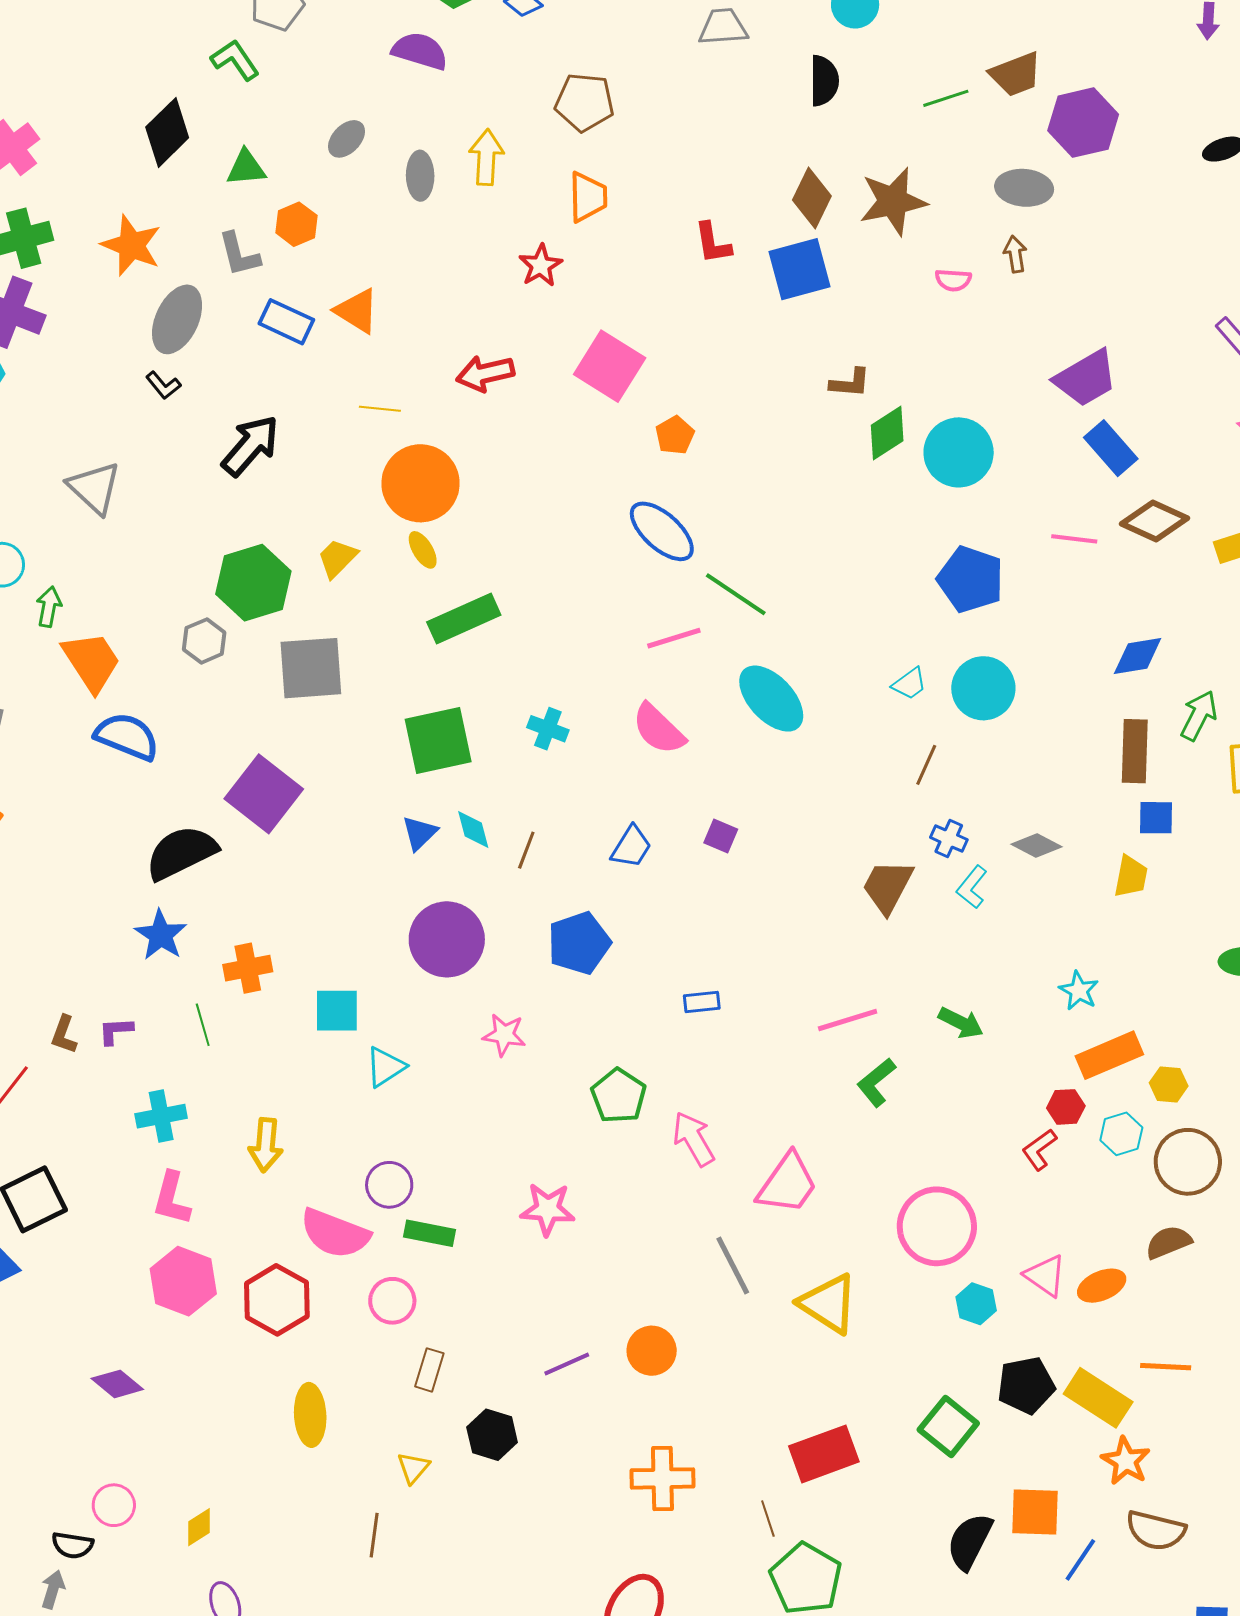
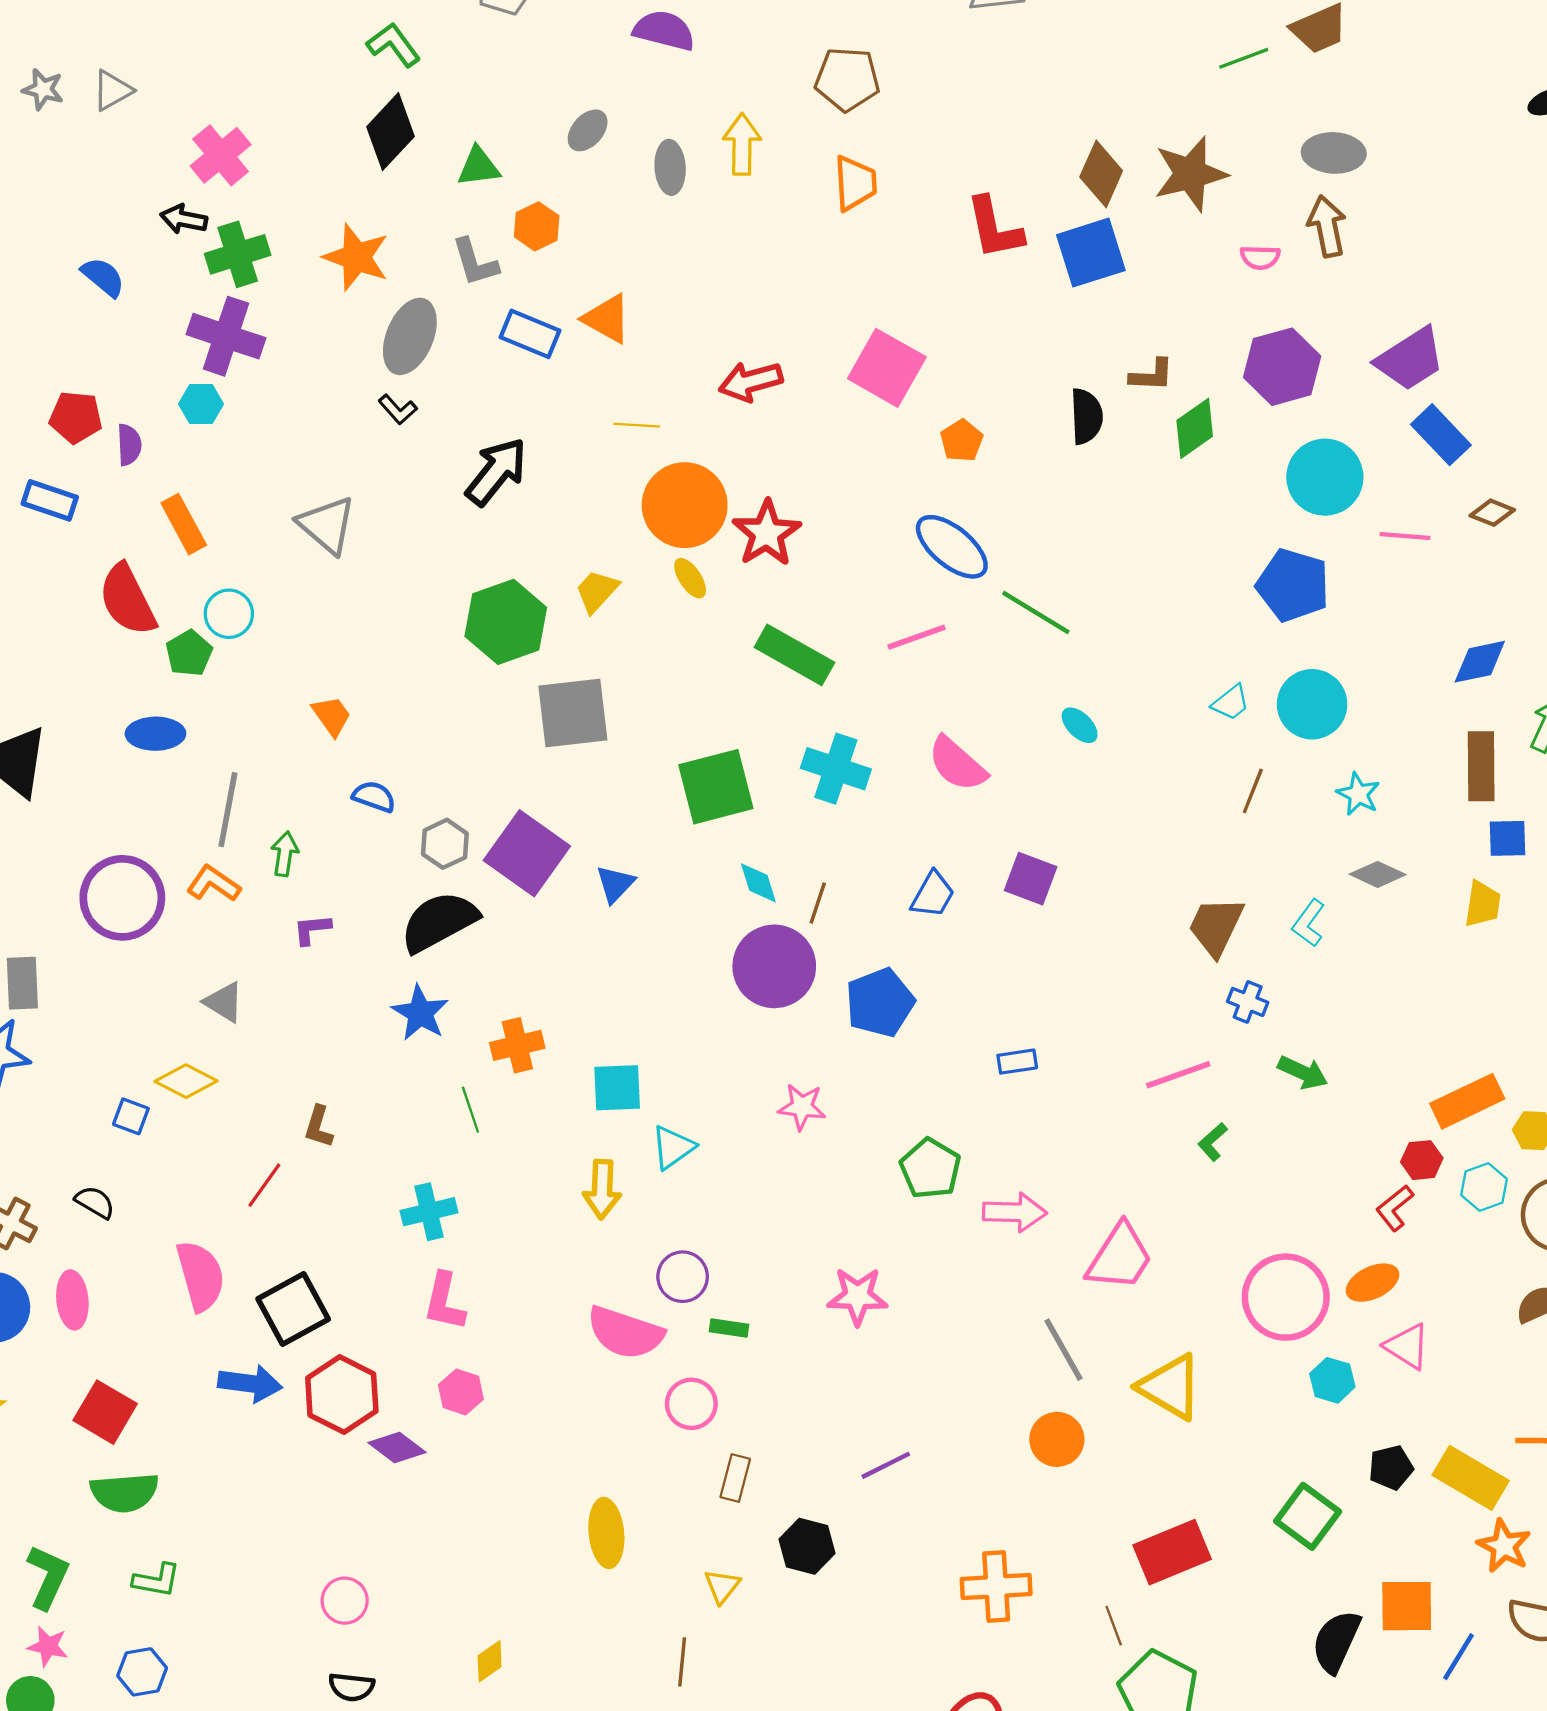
green L-shape: (235, 60) -> (394, 45), moved
black semicircle: (824, 81) -> (1086, 416), moved
purple hexagon: (1083, 123) -> (1282, 367), moved
red L-shape: (713, 243) -> (994, 228), size x1.4
brown arrow: (1015, 254) -> (1327, 226), size x1.5
red star: (541, 266) -> (767, 533), moved, size x1.4
cyan circle: (959, 452) -> (1325, 477), moved
brown diamond: (1155, 521) -> (1492, 513), size x0.6
green arrow: (49, 607) -> (285, 854), moved
green rectangle: (464, 618) -> (794, 655), moved, turned 56
pink line: (674, 638) -> (917, 637), moved
gray hexagon: (204, 641) -> (445, 844), moved
orange trapezoid: (91, 661) -> (332, 716), size x0.6
cyan ellipse: (771, 699) -> (1080, 725), size x0.5
cyan cross: (548, 729) -> (836, 769), size x1.5
blue semicircle: (127, 736) -> (374, 797), size x0.6
blue triangle: (420, 833) -> (615, 884), moved
purple square: (721, 836) -> (1031, 879), size x1.4
blue cross: (949, 839) -> (1248, 1002), moved
purple circle: (447, 939) -> (774, 966), moved
cyan star: (1079, 991) -> (1358, 794), moved
purple L-shape: (116, 1031) -> (312, 929), moved
green L-shape: (876, 1082) -> (1213, 1142), size x0.7
pink arrow: (694, 1139) -> (1015, 1212), turned 124
yellow arrow: (266, 1145) -> (602, 1189), moved
green rectangle: (429, 1233) -> (729, 1328), size x0.7
pink hexagon: (183, 1281) -> (461, 1392), size x0.6
orange ellipse: (1102, 1286) -> (1372, 1283), moved
red hexagon: (277, 1300) -> (342, 1395), moved
orange circle: (652, 1351) -> (1057, 1439), moved
purple diamond: (117, 1384) -> (397, 1447), moved
black pentagon: (1026, 1385) -> (1391, 1468), size x0.7
pink circle: (114, 1505) -> (345, 1601), moved

